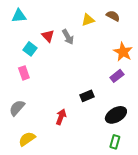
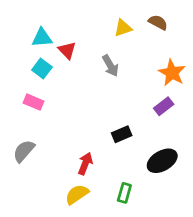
cyan triangle: (19, 16) -> (42, 38), moved
gray arrow: (68, 37) -> (110, 66), moved
pink rectangle: (24, 73) -> (34, 102), turned -48
yellow semicircle: (27, 139) -> (77, 194), moved
green rectangle: (115, 142) -> (124, 193), moved

